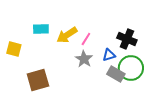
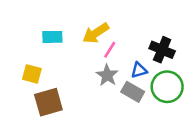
yellow arrow: (67, 35) -> (96, 33), moved
yellow square: (14, 49) -> (32, 74), moved
gray rectangle: (116, 74) -> (133, 92), moved

